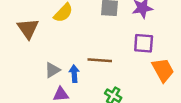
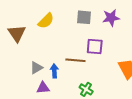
purple square: (144, 43) -> (95, 46), moved

